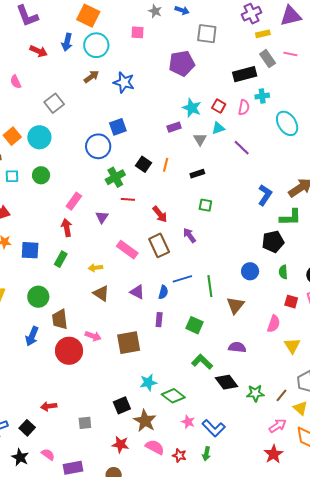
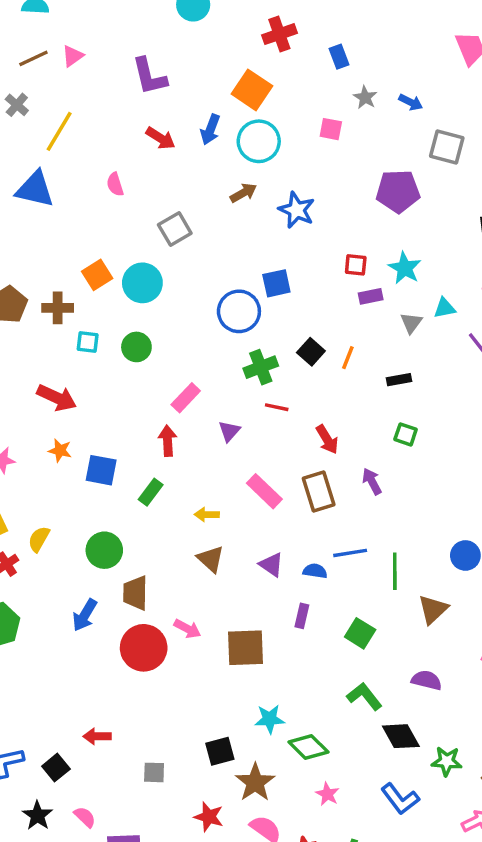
red square: (219, 106) -> (356, 265), moved, turned -32
blue semicircle: (163, 292) -> (315, 571), turned -104
blue L-shape: (214, 428) -> (400, 799), moved

